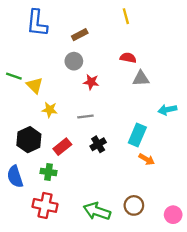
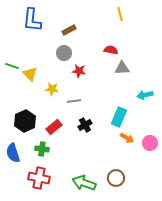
yellow line: (126, 16) -> (120, 14), moved
yellow star: (50, 110) -> (52, 89), moved
pink circle: (173, 215) -> (150, 143), moved

